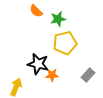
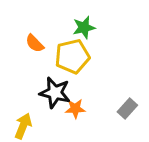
orange semicircle: (36, 11) -> (35, 43), moved
yellow pentagon: (65, 43) -> (72, 56), moved

